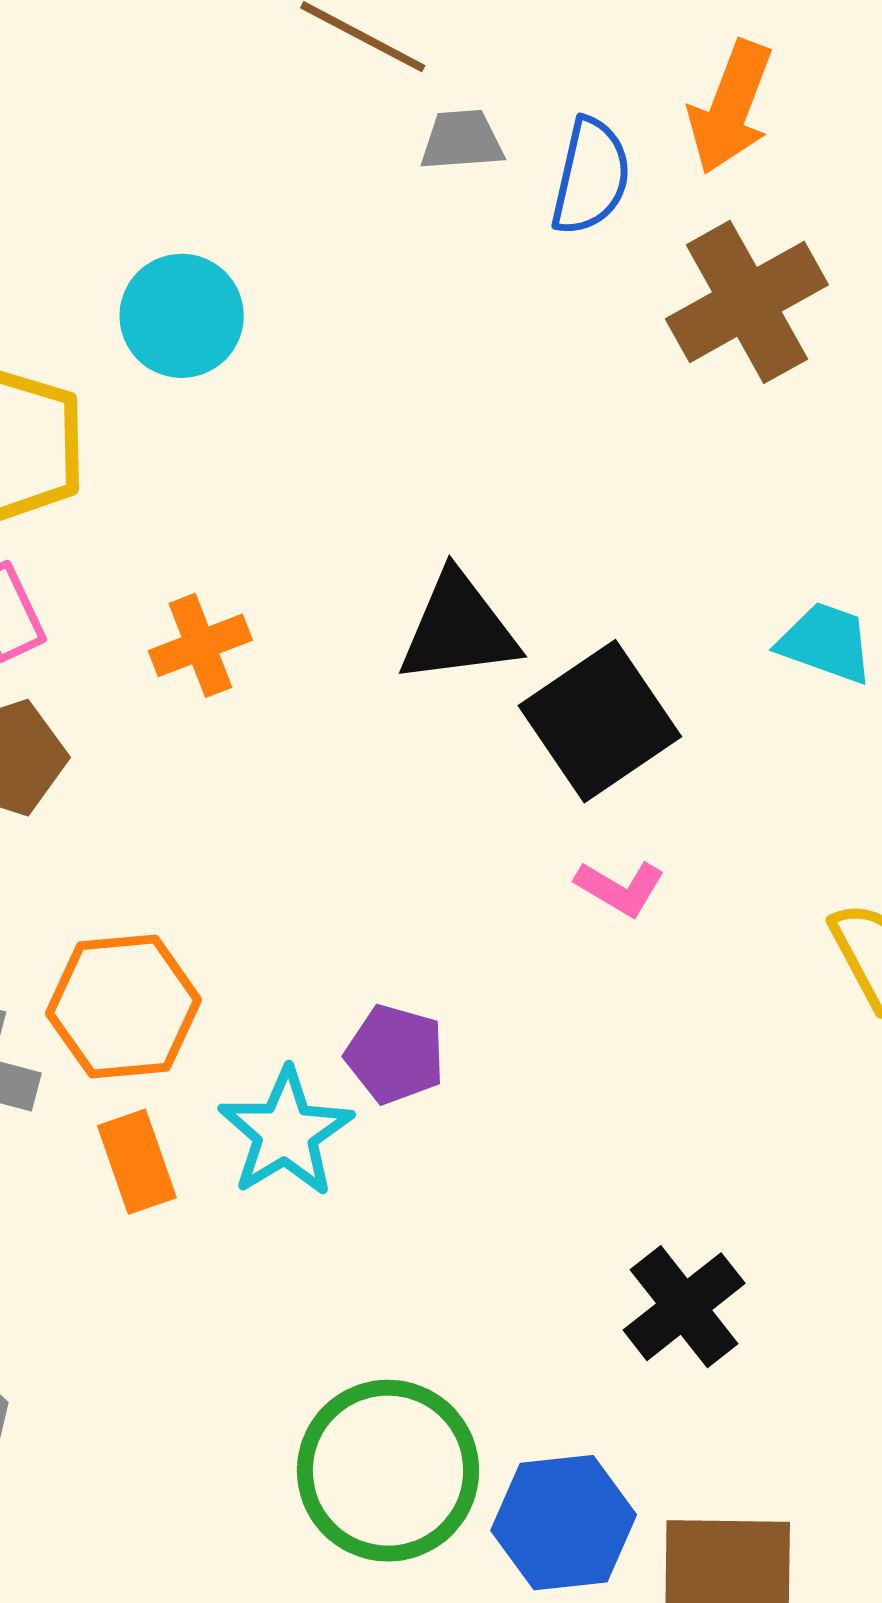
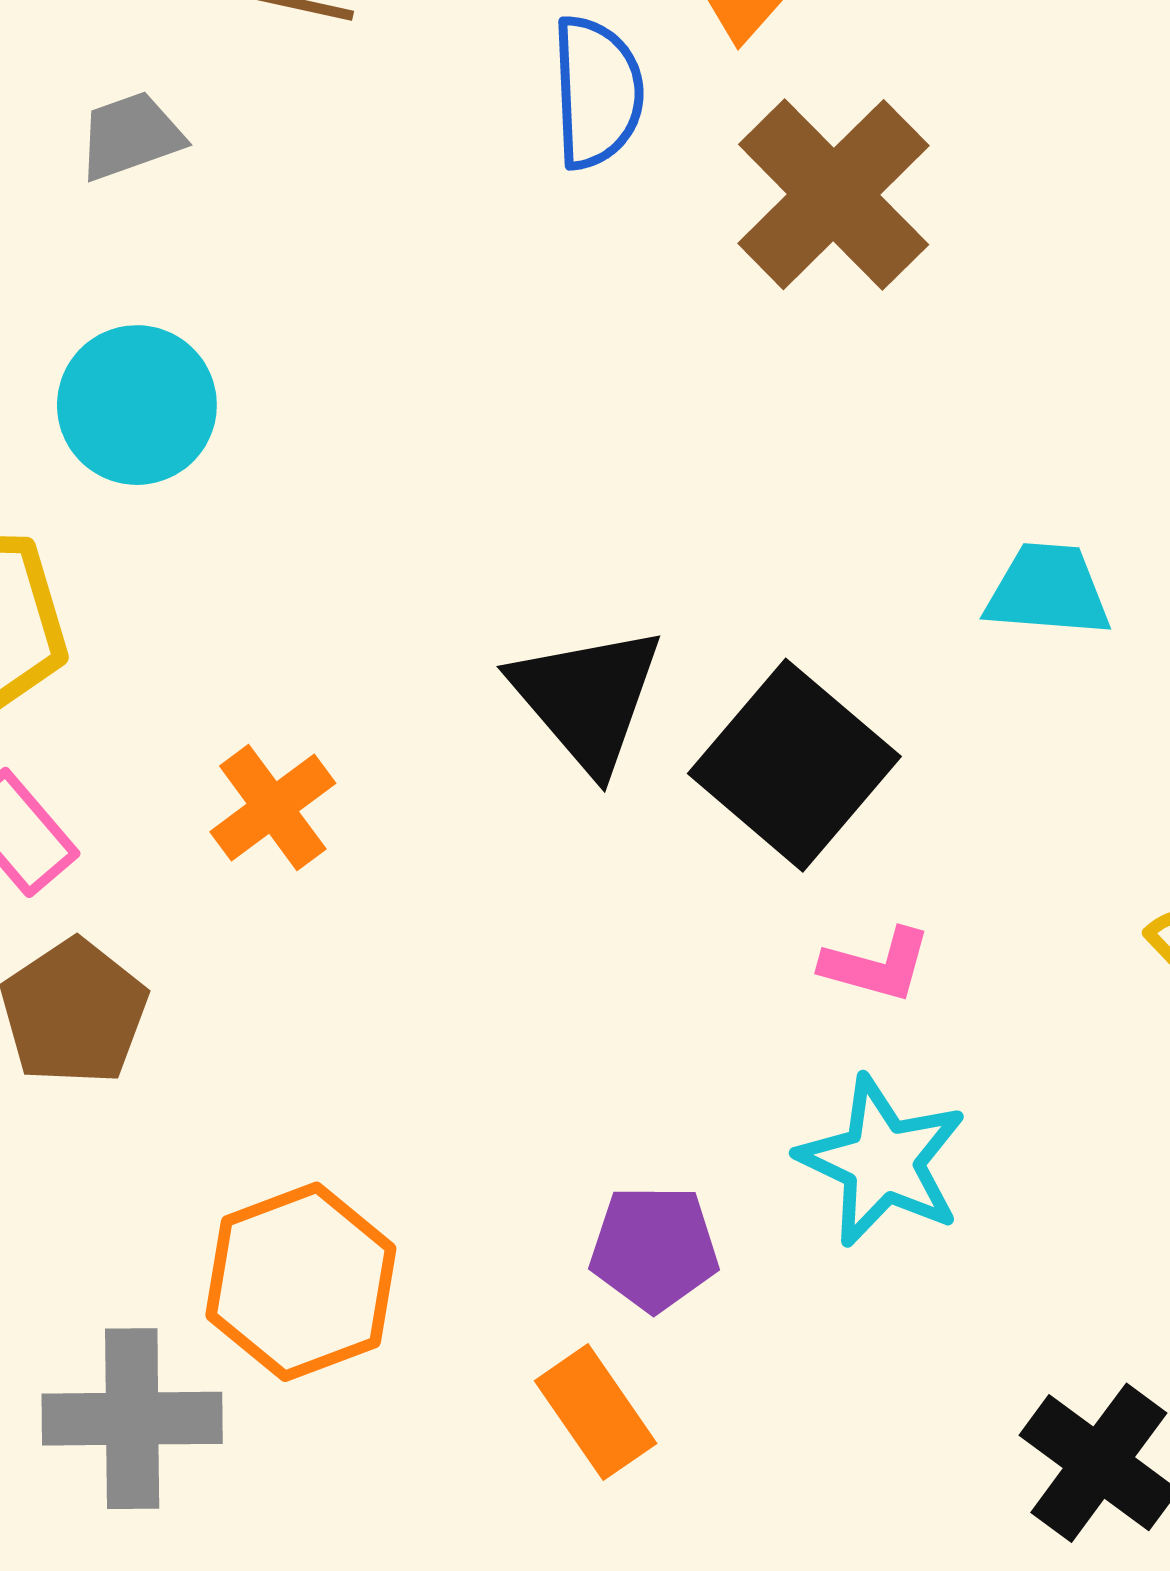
gray trapezoid: (462, 140) -> (131, 136), moved
black triangle: (458, 628) -> (587, 698), turned -48
cyan star: (286, 1133) -> (882, 1161), moved
orange rectangle: (137, 1162) -> (596, 1412), moved

